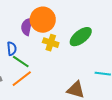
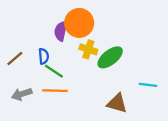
green ellipse: (81, 37) -> (110, 57), moved
orange line: (22, 79) -> (55, 91), turned 40

